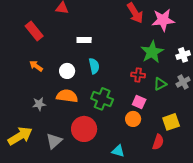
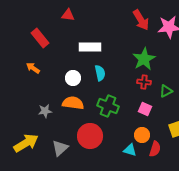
white rectangle: (84, 40) -> (90, 47), size x1.5
green star: (152, 52) -> (144, 59), moved
orange arrow: (36, 66) -> (33, 68), moved
orange circle: (133, 119) -> (142, 135), moved
red semicircle: (158, 142) -> (155, 149), moved
cyan triangle: (118, 151) -> (130, 150), moved

